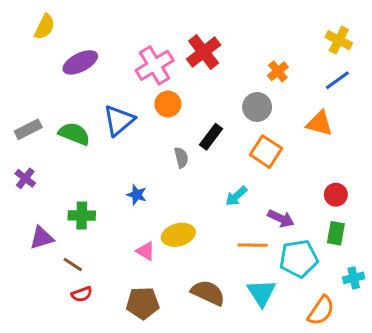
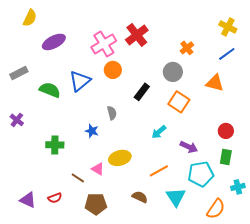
gray rectangle: (28, 129) -> (19, 73), moved
gray semicircle: (181, 158) -> (112, 113), moved
purple triangle: (42, 238) -> (28, 200), moved, turned 42
orange line: (253, 245) -> (159, 171), moved, turned -30
brown line: (73, 265) -> (78, 178), moved
brown semicircle: (208, 293) -> (140, 197), size x0.7

